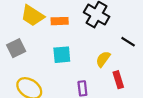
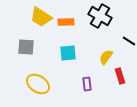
gray square: (16, 48) -> (26, 47), turned 30

